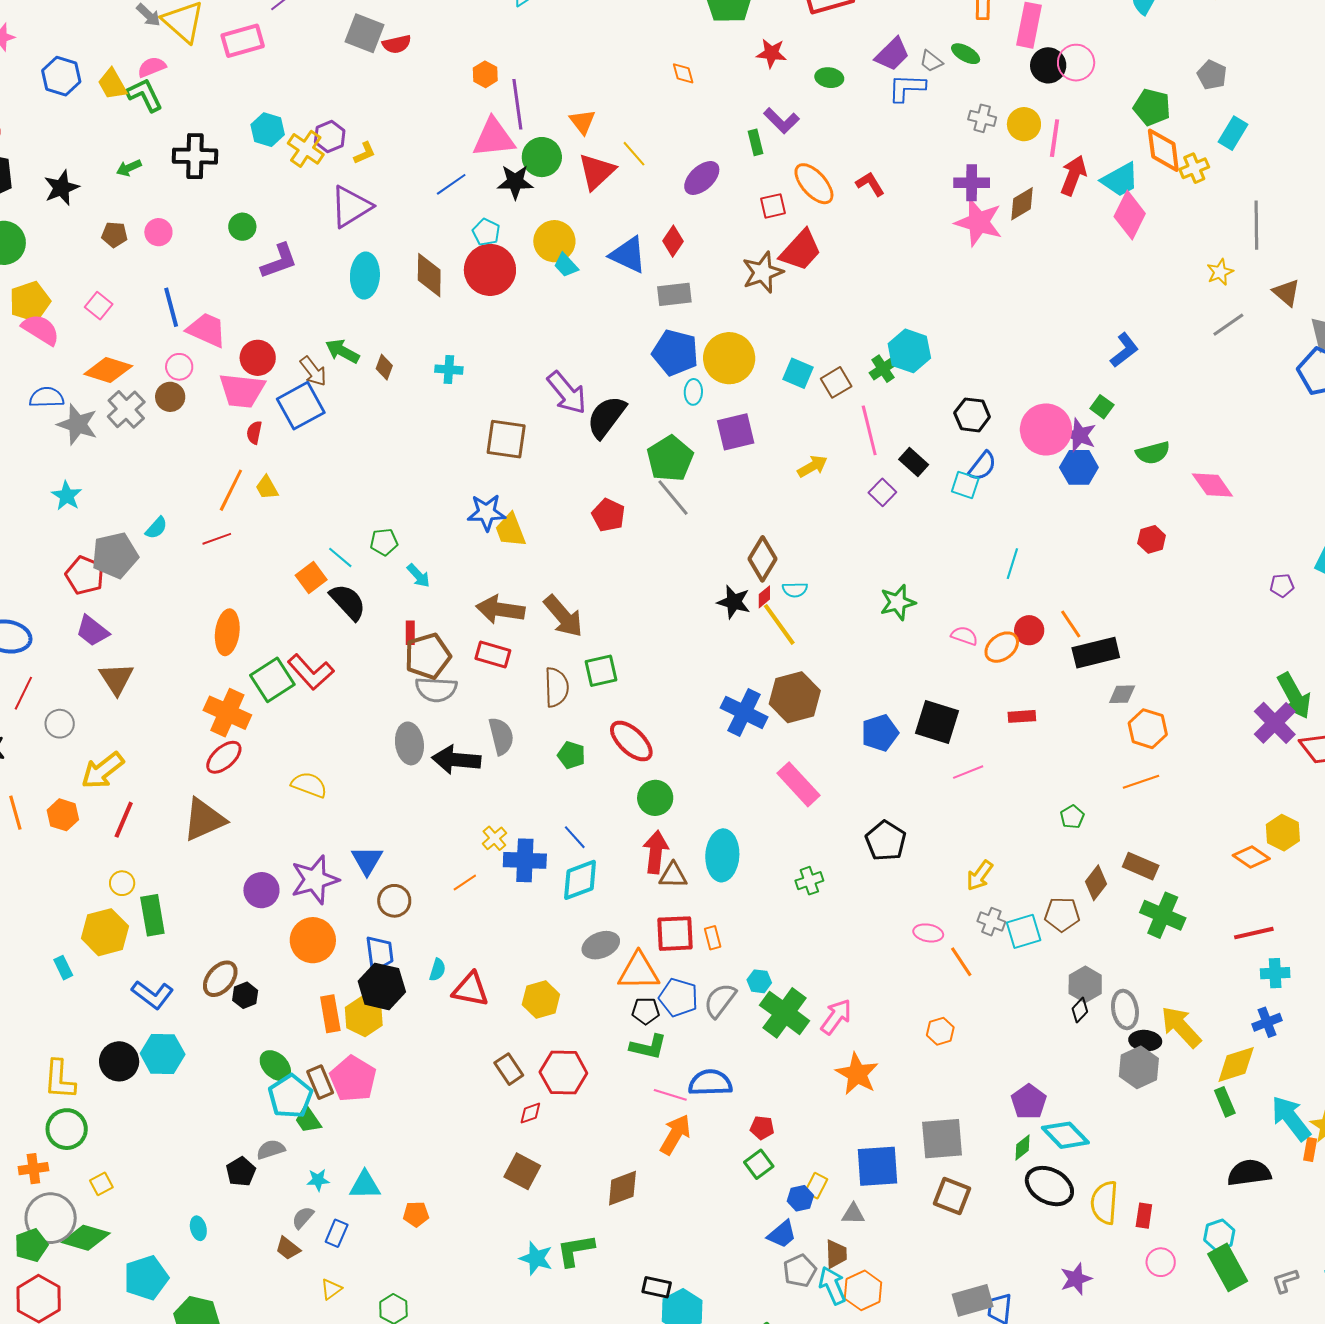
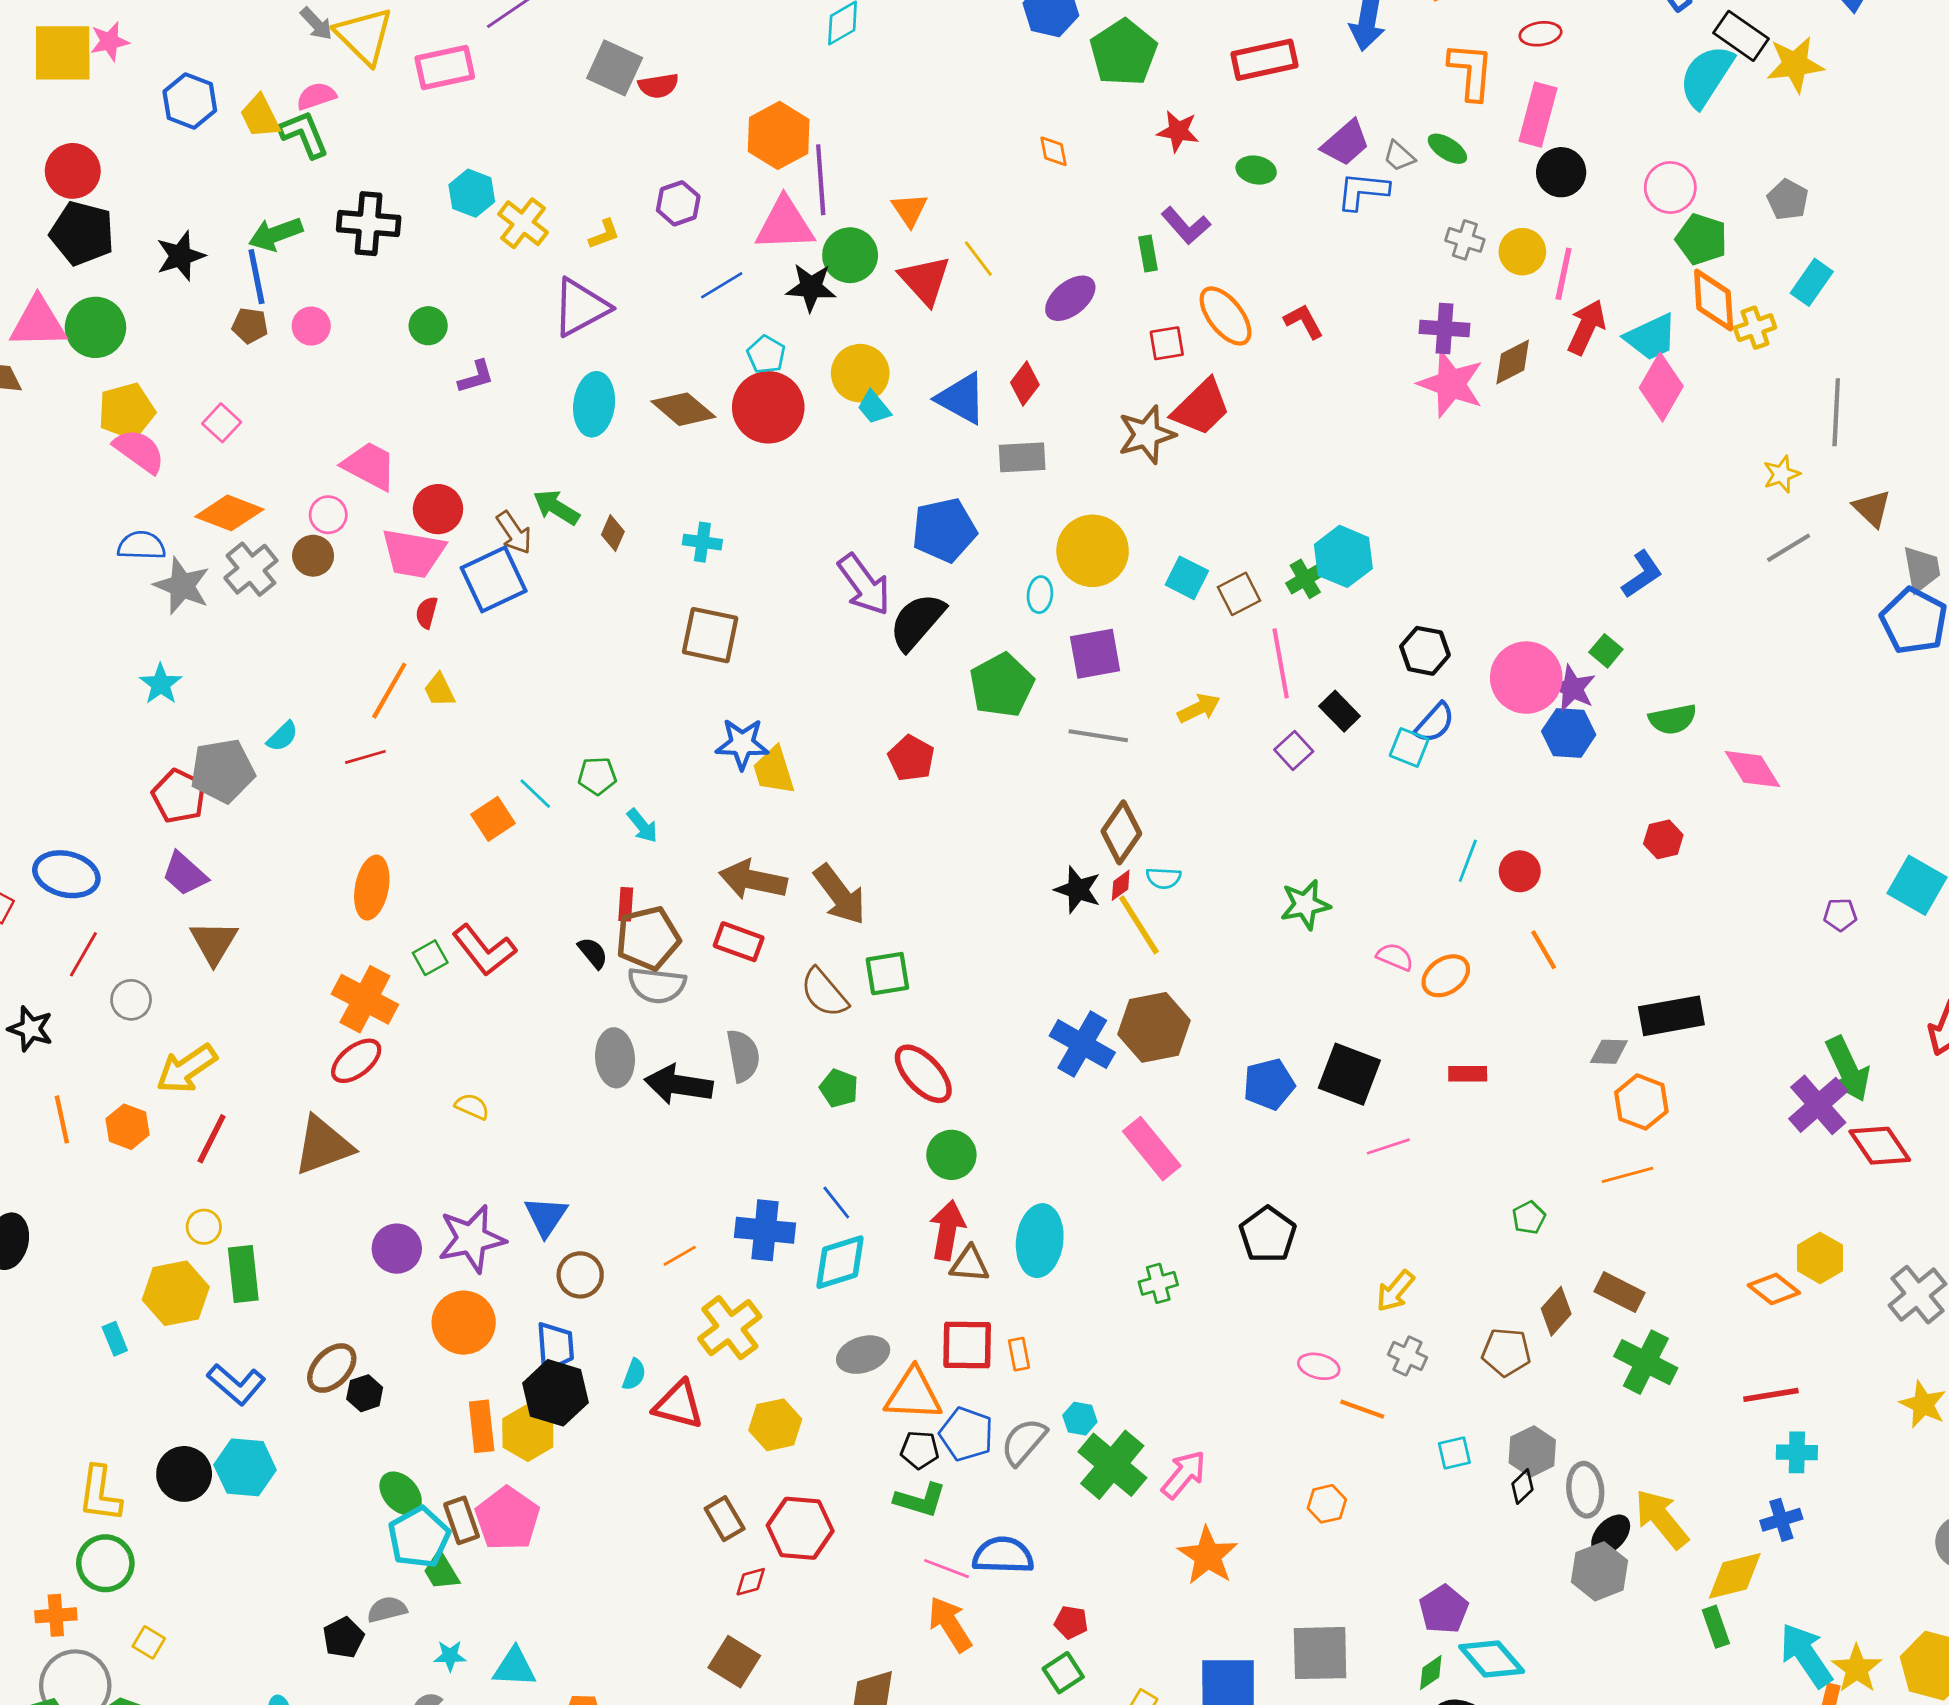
pink circle: (1076, 63) -> (1670, 188), moved
orange hexagon: (485, 74) -> (779, 135), size x1.8
purple hexagon: (330, 136) -> (678, 203), moved
green arrow: (129, 168) -> (276, 234), size x1.5
red triangle: (597, 172) -> (925, 280), turned -33
purple L-shape: (279, 261) -> (476, 377), size x0.7
brown diamond: (429, 275) -> (683, 409), turned -54
blue line: (171, 307) -> (256, 277), moved
blue pentagon: (675, 353) -> (944, 530), moved, turned -30
brown square: (506, 439) -> (710, 635), moved
gray line: (673, 498) -> (1098, 736), moved, turned -45
black semicircle: (348, 602) -> (593, 953), moved, size x0.6
red circle: (1029, 630) -> (1520, 871), moved
black rectangle: (1096, 653) -> (1671, 1016), moved
green square: (272, 680) -> (430, 958), size x0.6
brown semicircle: (557, 687) -> (824, 993), turned 138
yellow semicircle: (309, 785) -> (472, 1106), size x0.7
yellow cross: (494, 838) -> (730, 1328), moved, size x1.8
cyan square: (1024, 931) -> (1454, 1453), moved, size x0.7
orange line: (961, 962) -> (1362, 1409), turned -40
black ellipse: (1145, 1041) -> (1611, 1535), turned -56
orange arrow: (675, 1135) -> (950, 1624), turned -66
yellow square: (101, 1184) -> (149, 1642), turned -35

